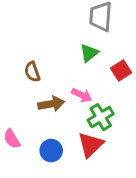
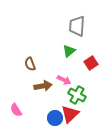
green cross: (101, 117) -> (77, 95), turned -30
blue circle: (51, 151) -> (55, 118), moved

